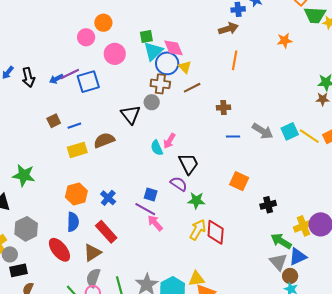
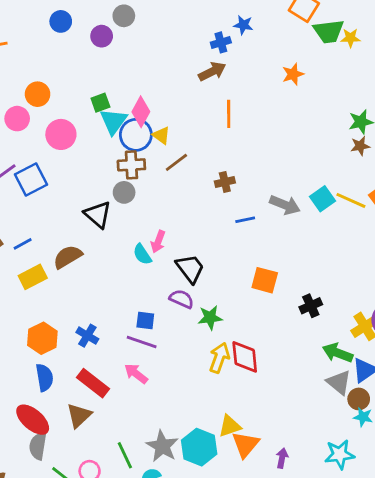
pink diamond: (173, 48) -> (141, 112), turned 60
pink arrow: (155, 223) -> (136, 374), moved
gray semicircle: (93, 278) -> (38, 446), moved

